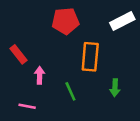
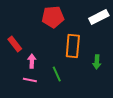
green arrow: (115, 88) -> (97, 62), moved
pink line: (27, 106) -> (30, 80), moved

